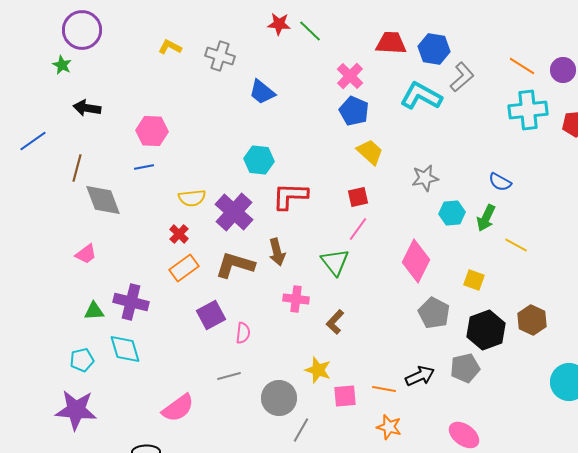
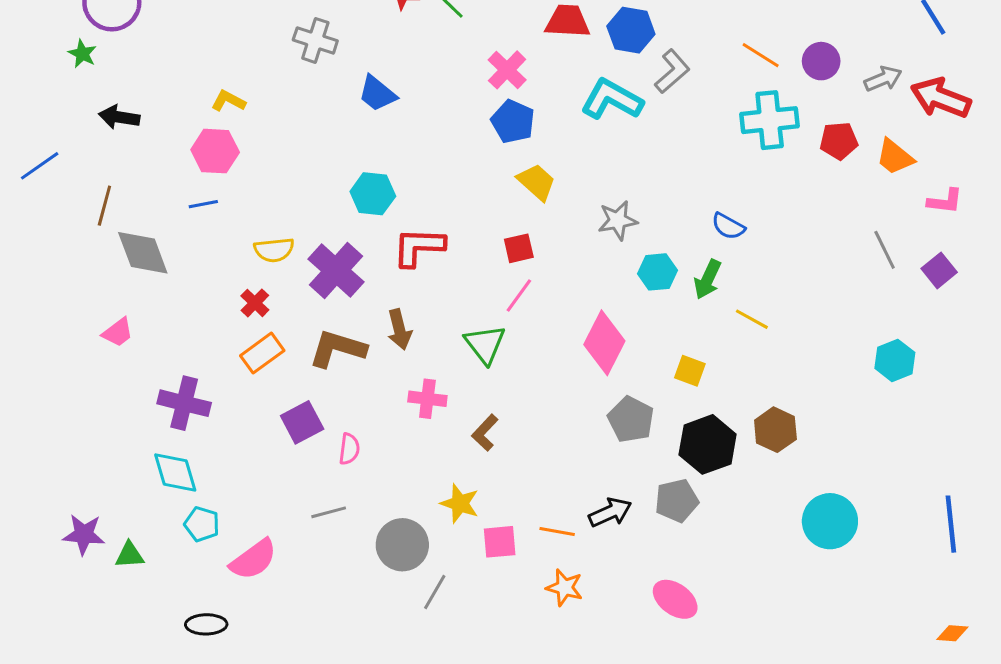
yellow L-shape: (170, 47) -> (228, 101), moved
green triangle: (94, 311) -> (130, 555), moved
cyan pentagon: (82, 360) -> (202, 524), moved, turned 30
purple star: (76, 410) -> (84, 534), moved, size x0.7

